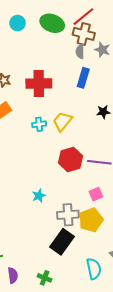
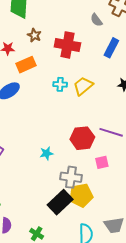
gray semicircle: (80, 52) -> (96, 20), moved, turned -48
red hexagon: (71, 159) -> (82, 138), moved
yellow pentagon: (91, 220) -> (81, 195), moved

